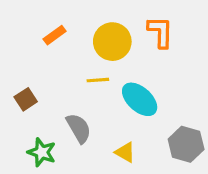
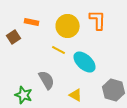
orange rectangle: (55, 35) -> (32, 22), turned 48
yellow line: (98, 80) -> (59, 50), turned 32
brown square: (26, 99) -> (14, 37), moved

